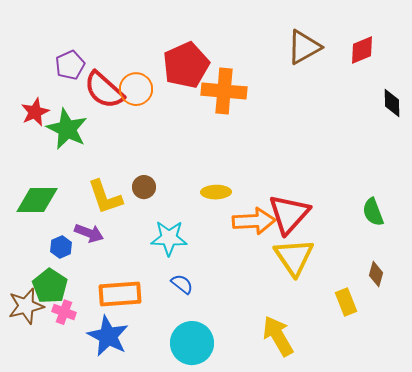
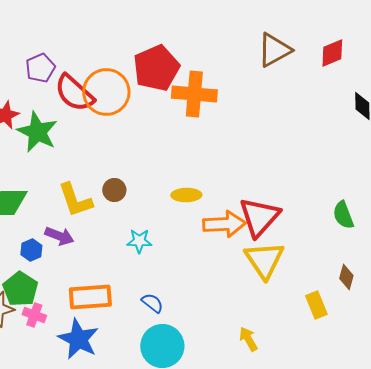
orange circle: (136, 89) -> (106, 92), size x1.4
cyan star: (169, 238) -> (139, 241), size x0.7
blue semicircle: (182, 284) -> (152, 303), moved
yellow arrow: (278, 336) -> (248, 339), size x0.6

